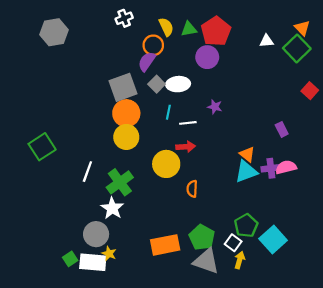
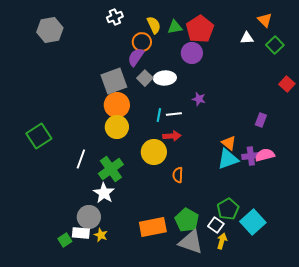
orange triangle: (302, 28) -> (265, 20), moved
green square: (297, 48) -> (275, 45), size x0.7
cyan line: (168, 112) -> (159, 115), moved
purple rectangle: (282, 129) -> (261, 120), turned 48
white rectangle: (93, 262) -> (81, 233), moved, size x0.7

